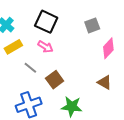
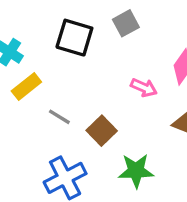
gray square: (92, 25) -> (126, 23), moved
pink arrow: (45, 47) -> (144, 88), moved

